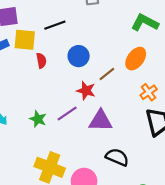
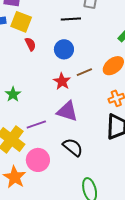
black line: (55, 25) -> (71, 19), moved
red semicircle: (41, 61) -> (30, 44), turned -32
purple line: (67, 113) -> (36, 124), moved

